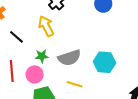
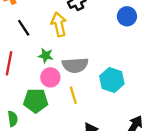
pink circle: (35, 74) -> (50, 77), moved
yellow line: (75, 84) -> (73, 95), turned 42

